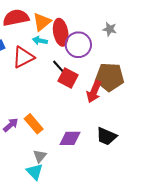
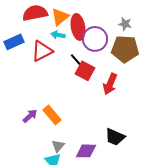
brown pentagon: (110, 77) -> (125, 49), moved
black trapezoid: (106, 136) -> (115, 137), moved
purple diamond: (70, 138) -> (86, 151), moved

